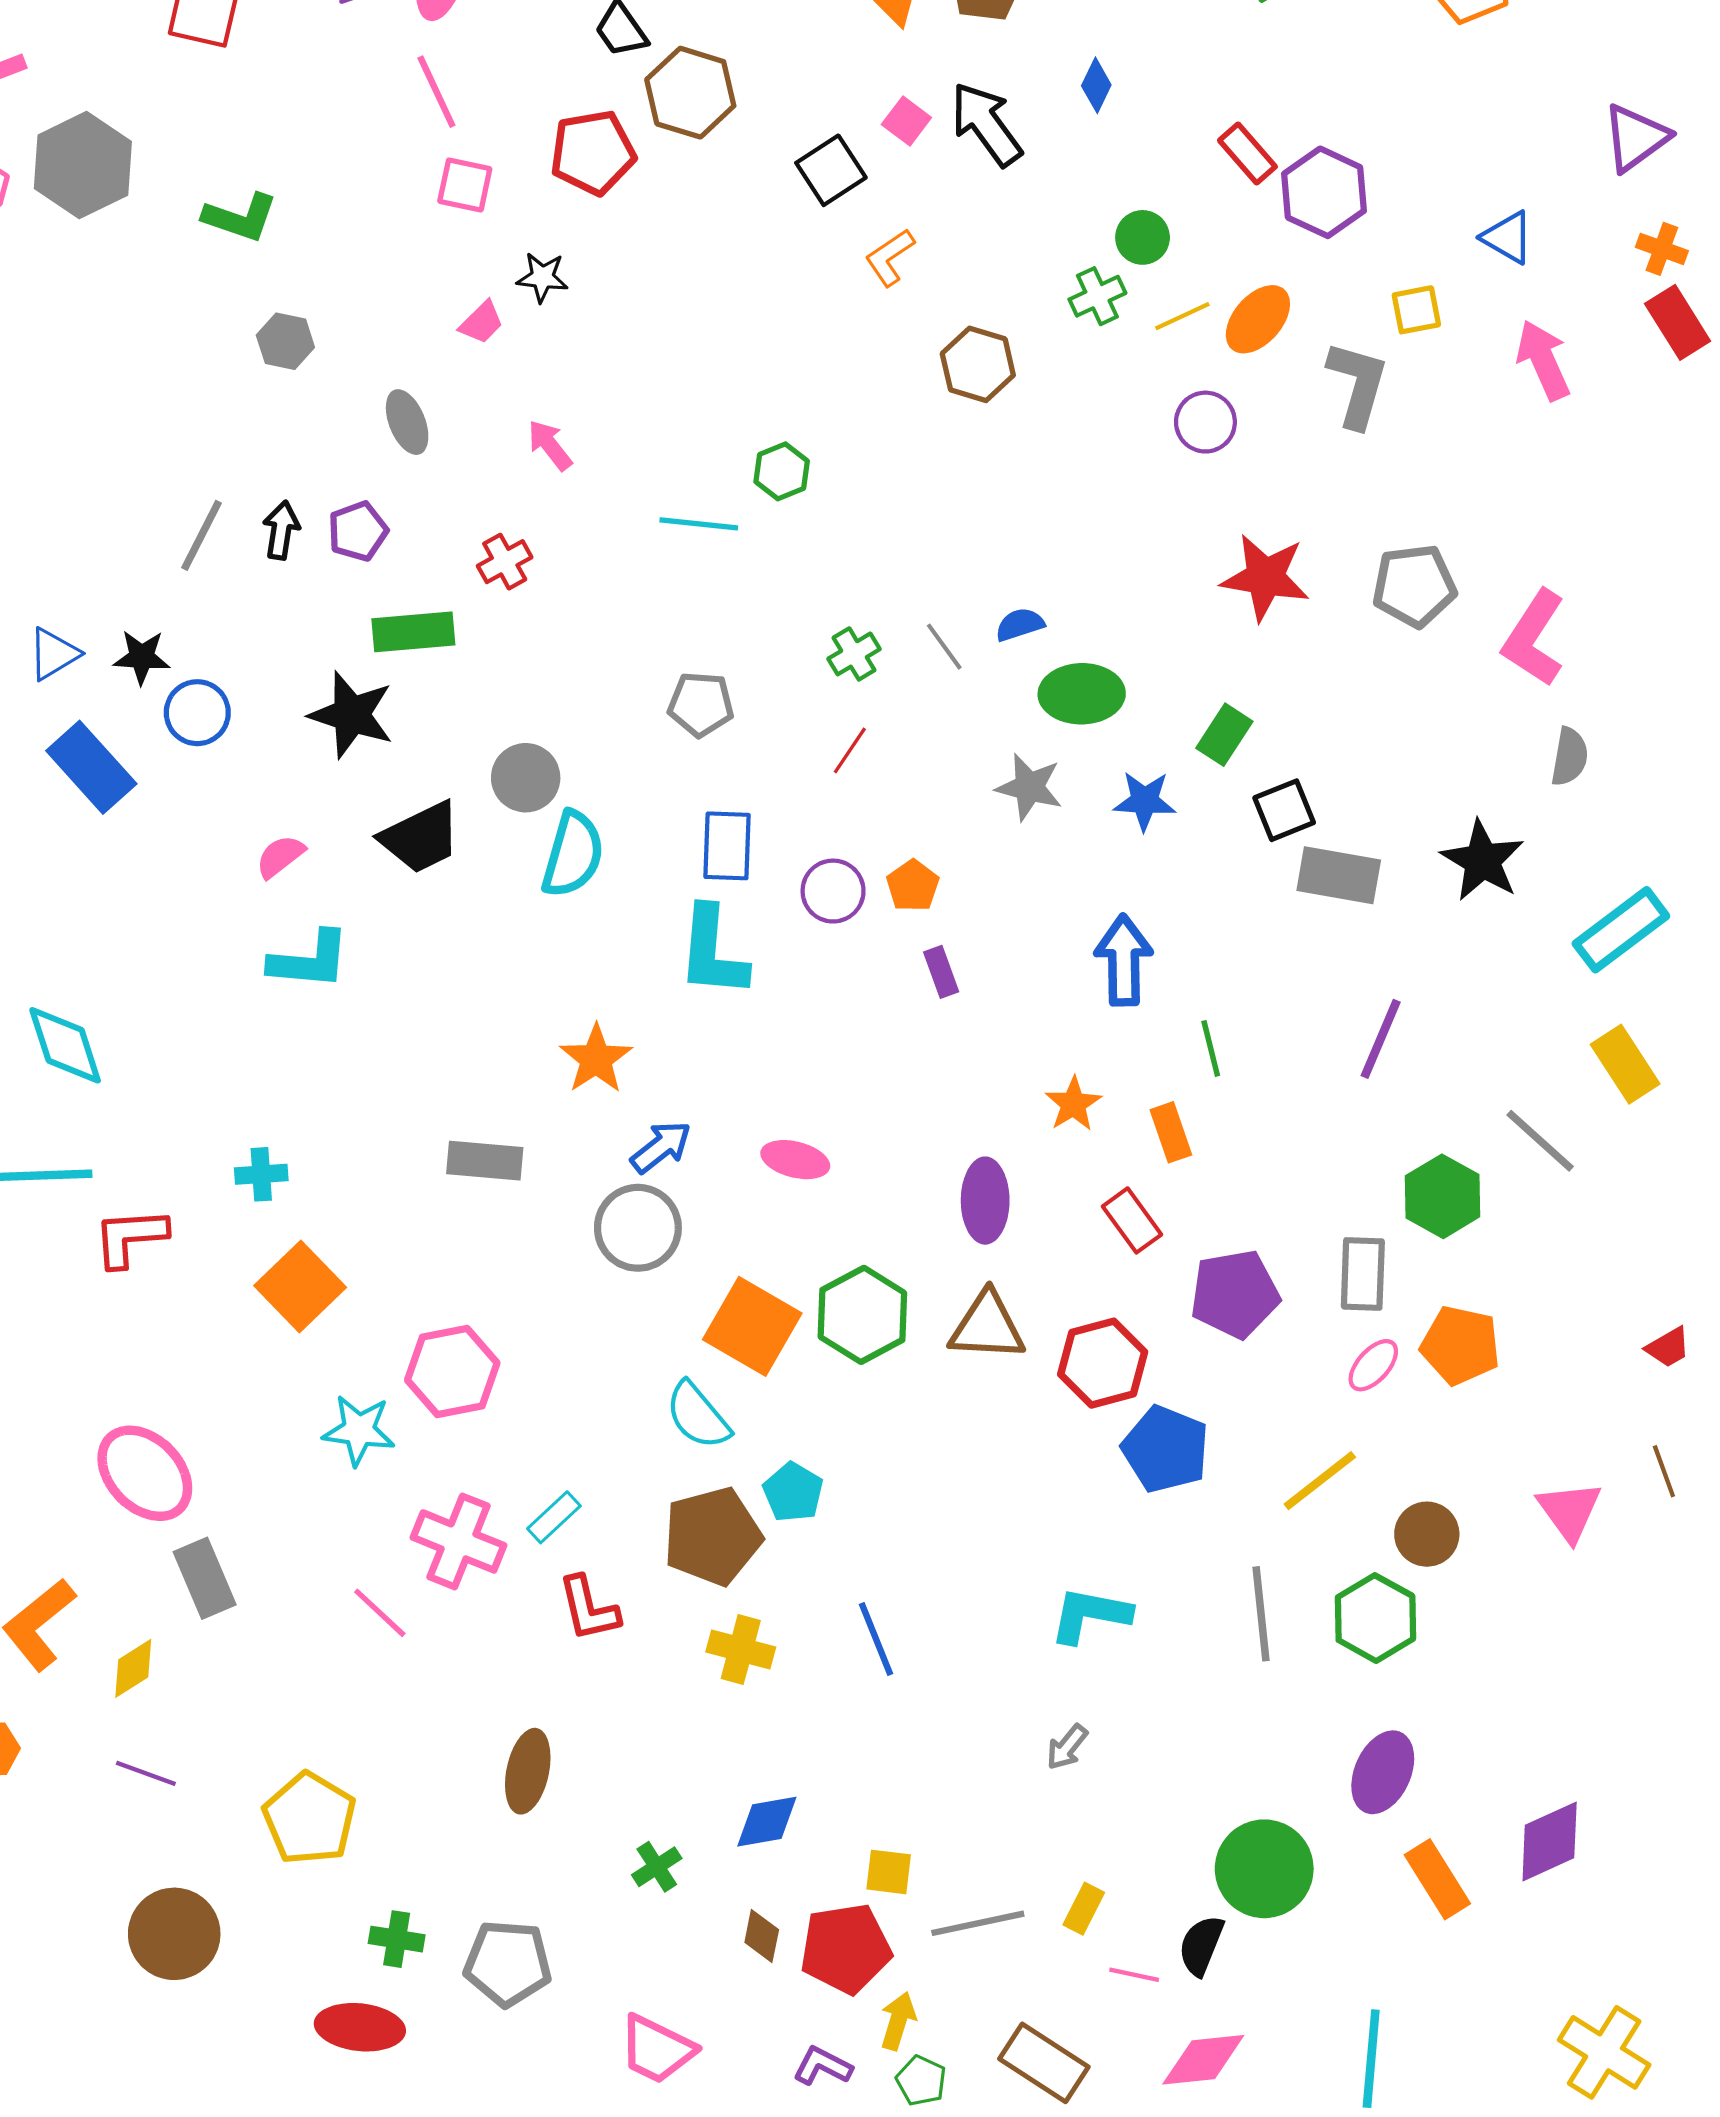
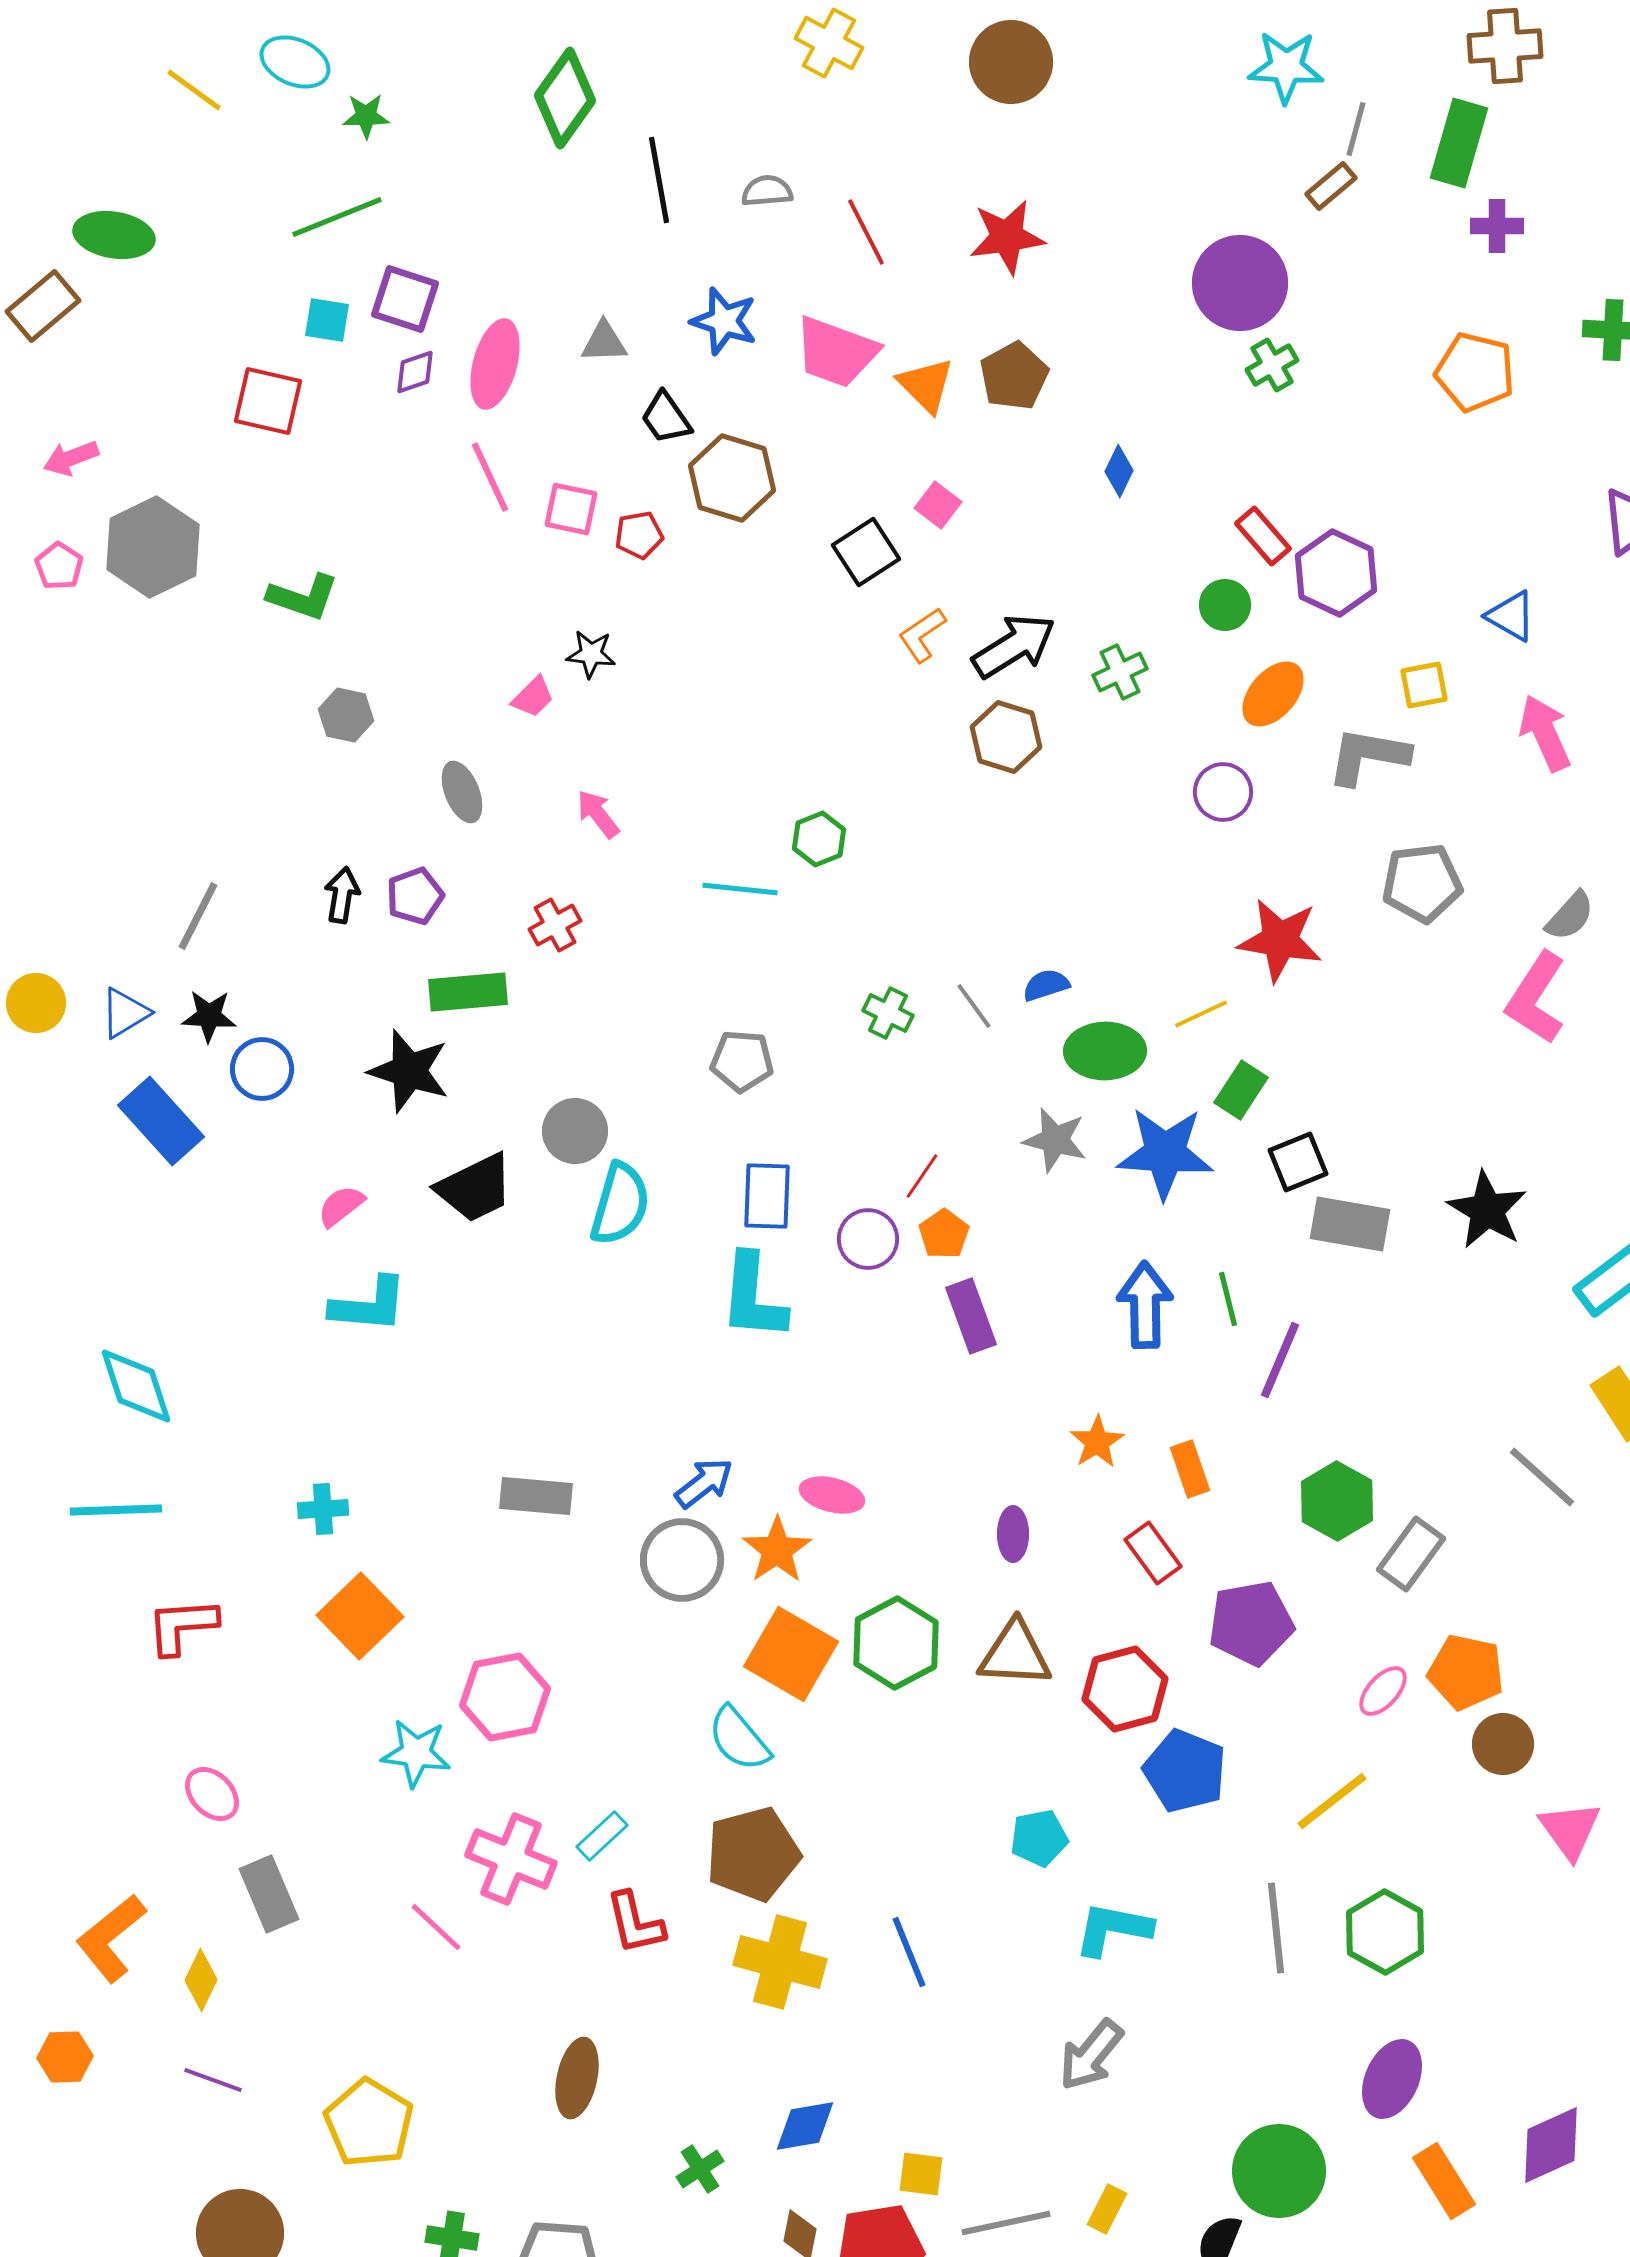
black arrow: (986, 124) -> (1014, 646), moved, turned 94
red pentagon: (593, 152) -> (639, 535), size x0.6
pink square: (465, 185) -> (571, 509), moved
green circle: (1143, 237) -> (1225, 605), moved
yellow line: (1182, 316) -> (1201, 1014), moved
gray L-shape: (1358, 384) -> (1368, 756), turned -96
gray line: (201, 535) -> (198, 916), moved
gray pentagon: (1414, 586) -> (1422, 883), moved
green cross: (854, 654) -> (888, 1013), turned -33
red line: (850, 750) -> (922, 1176), moved
gray semicircle: (1569, 757) -> (1570, 916), moved, turned 32
blue star: (1145, 801) -> (1165, 1153), size x1.6
purple rectangle: (941, 972) -> (971, 1316), size x1.5
purple line: (1381, 1039) -> (1280, 1360), moved
green line: (1211, 1048) -> (1228, 1299), moved
orange star: (596, 1059) -> (777, 1550), moved
green hexagon: (1443, 1196) -> (1337, 1501), moved
purple ellipse: (985, 1201) -> (1013, 1534), size x0.7
red L-shape: (130, 1237) -> (182, 1626), moved
gray rectangle: (1363, 1274) -> (1411, 1554), moved, turned 34
pink ellipse: (145, 1473) -> (212, 1794), size x0.6
cyan pentagon: (793, 1492) -> (1039, 1838), moved, turned 30
brown circle: (1427, 1534) -> (1503, 1744), moved
yellow cross: (741, 1650) -> (780, 1962), size x1.4
yellow diamond: (133, 1668) -> (201, 1980), turned -32
gray arrow: (1067, 1747) -> (1091, 2055), size x1.6

